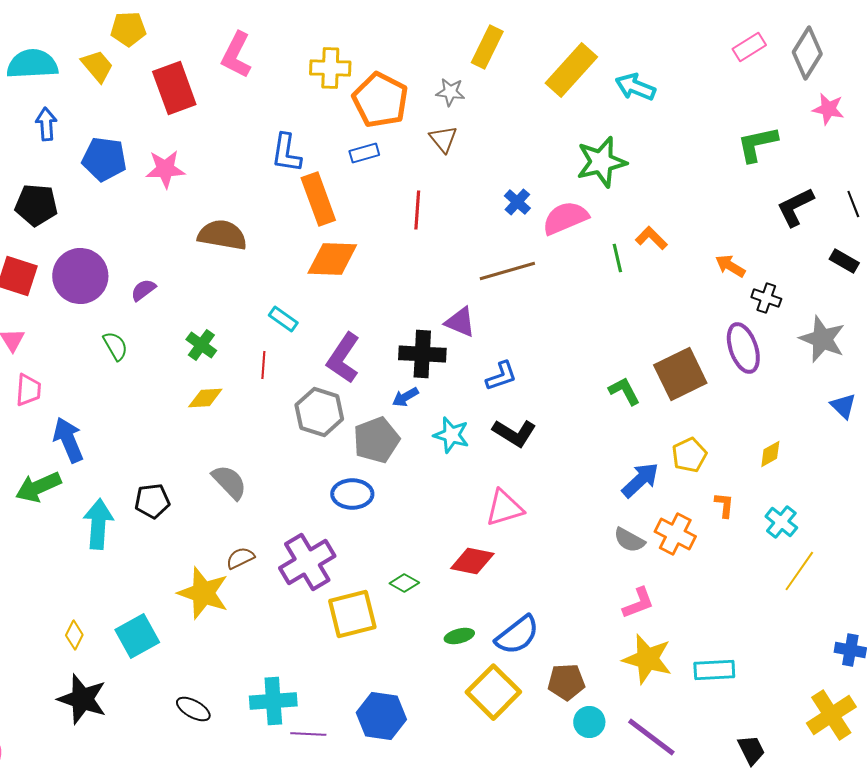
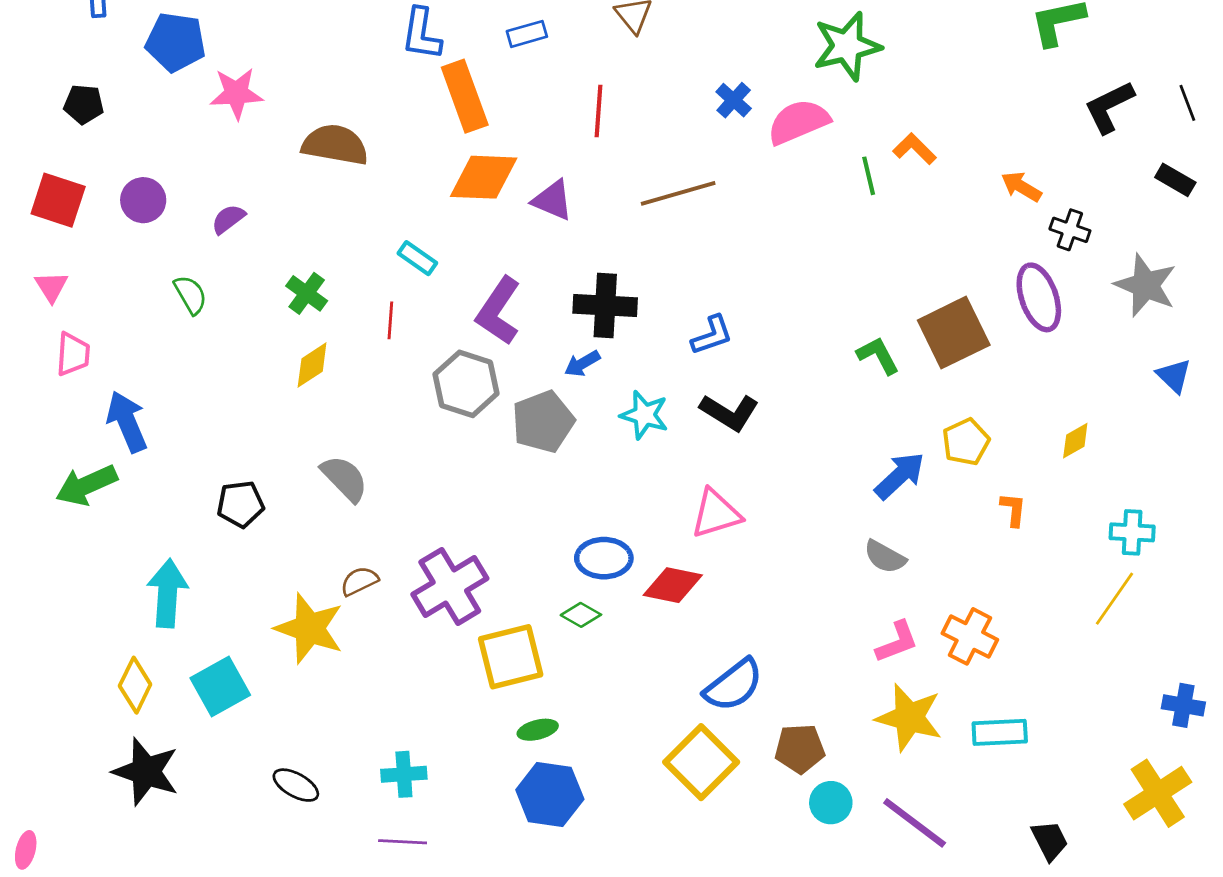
pink star: (165, 169) -> (236, 93), moved
black pentagon: (36, 205) -> (84, 104), size x0.7
brown line: (507, 271) -> (678, 193), moved
purple circle: (80, 276) -> (143, 200), size x0.6
purple triangle: (460, 322) -> (553, 200), moved
yellow diamond: (205, 398) -> (312, 365), turned -30
blue ellipse: (352, 494) -> (604, 558), moved
cyan cross: (781, 522) -> (1132, 532), moved, turned -36
cyan arrow: (98, 524) -> (168, 593), moved
orange cross: (675, 534) -> (970, 636), moved
yellow diamond: (74, 635) -> (135, 685), size x1.4
green ellipse: (459, 636) -> (538, 730), moved
cyan cross: (273, 701) -> (404, 774), size x0.7
purple line: (308, 734) -> (403, 842), moved

